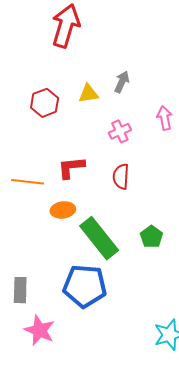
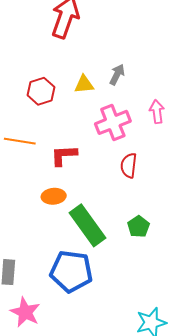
pink cross: (120, 131) -> (113, 122), size x1.6
red semicircle: (121, 176) -> (129, 166), moved
orange line: (28, 182) -> (20, 141), moved

